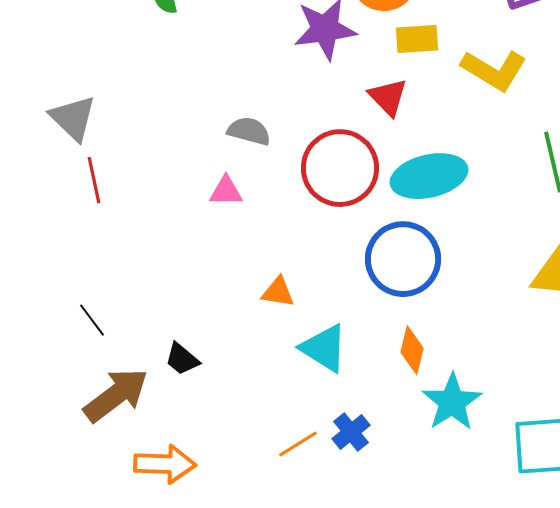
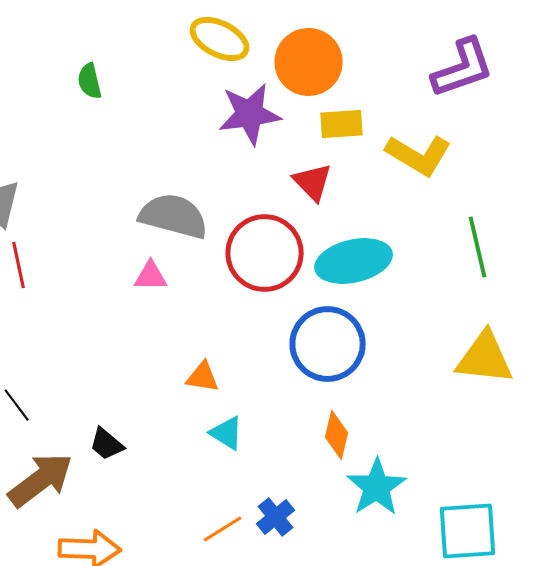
gray semicircle: (249, 131) -> (174, 216), size x1.6
cyan triangle: (324, 348) -> (227, 433), moved, size x0.7

